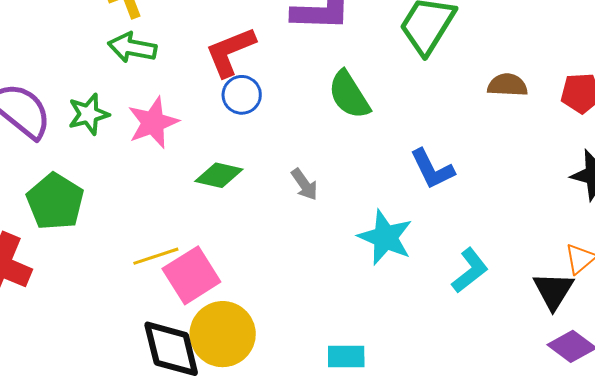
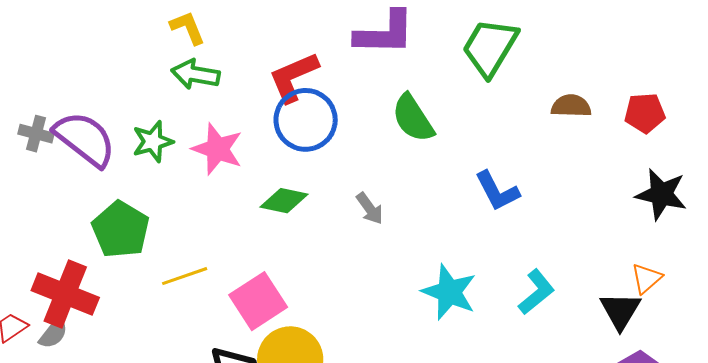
blue circle: (242, 95) -> (306, 120), size x1.6
pink star: (153, 123) -> (217, 149), turned -30
cyan star: (385, 237) -> (449, 292), moved
yellow line: (156, 256) -> (185, 276), moved

